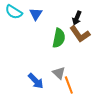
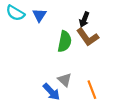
blue arrow: (36, 81) -> (51, 92), moved
orange line: (69, 85) -> (92, 90), moved

